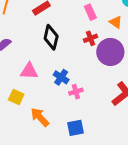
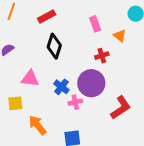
red cross: (91, 38) -> (102, 56), moved
purple circle: (110, 52) -> (91, 83), moved
yellow square: (16, 97) -> (15, 103), turned -35

